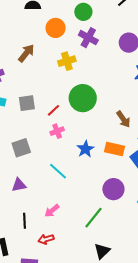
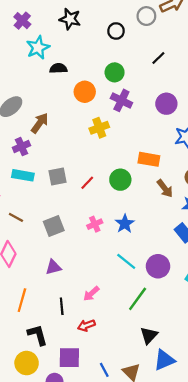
brown arrow: (26, 53) -> (40, 123), moved
green circle: (83, 98) -> (120, 180), moved, size x0.7
pink cross: (57, 131) -> (95, 224), moved
orange rectangle: (115, 149) -> (149, 159), moved
cyan line: (58, 171) -> (126, 261), moved

